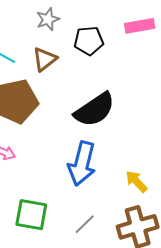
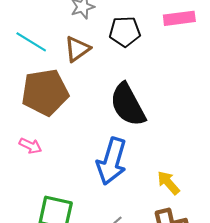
black semicircle: (95, 110) -> (128, 105), turned 93

